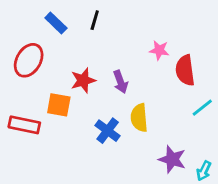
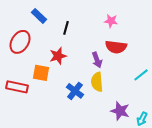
black line: (95, 20) -> (66, 28), moved
pink star: (159, 50) -> (111, 21), moved
red semicircle: (185, 70) -> (116, 47), moved, turned -75
purple arrow: (120, 82) -> (97, 60), moved

